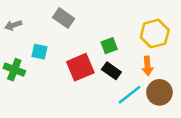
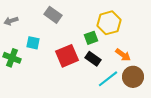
yellow hexagon: (155, 34) -> (109, 23), moved
orange arrow: (147, 66) -> (123, 55), turned -49

